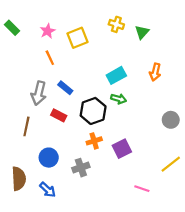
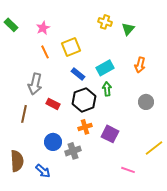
yellow square: (78, 38) -> (71, 47), moved
blue rectangle: (65, 88) -> (78, 74), moved
green arrow: (119, 99) -> (107, 89), turned -112
gray circle: (171, 120) -> (146, 102), moved
purple square: (122, 149) -> (110, 134), turned -36
blue circle: (49, 158) -> (53, 142), moved

